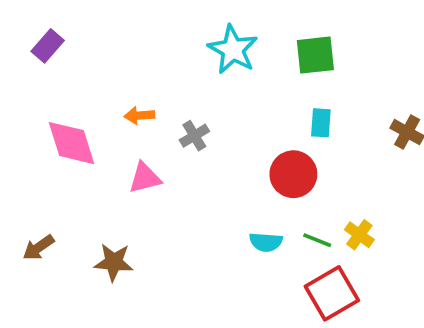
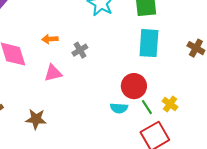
cyan rectangle: (321, 123) -> (149, 43), size x1.8
red circle: (293, 174) -> (134, 86), moved
green line: (317, 240) -> (147, 107), turned 35

